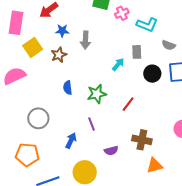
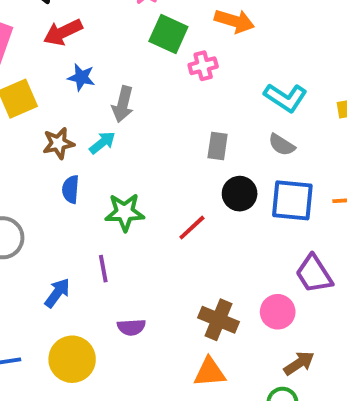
cyan L-shape: (147, 25) -> (286, 98), moved
brown star: (59, 55) -> (58, 143), moved
cyan arrow: (118, 64) -> (102, 143), moved
red line: (128, 104) -> (192, 228), moved
brown cross: (142, 140) -> (218, 320), moved

